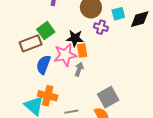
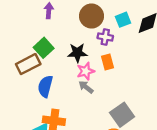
orange rectangle: (82, 51) -> (108, 62), moved
pink star: (65, 55) -> (86, 71), moved, size x0.7
gray arrow: (79, 69) -> (86, 87), turned -64

